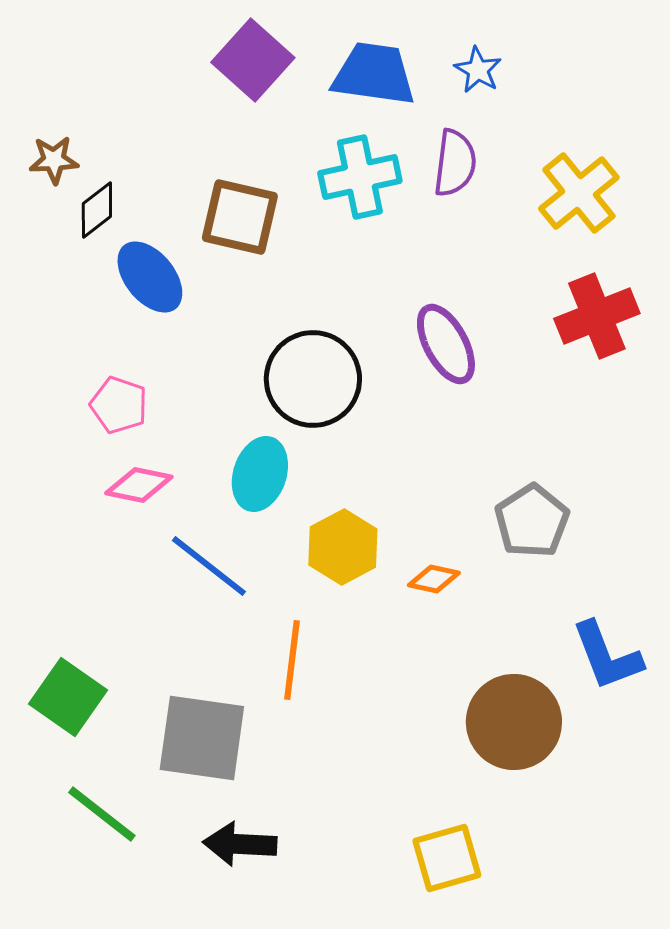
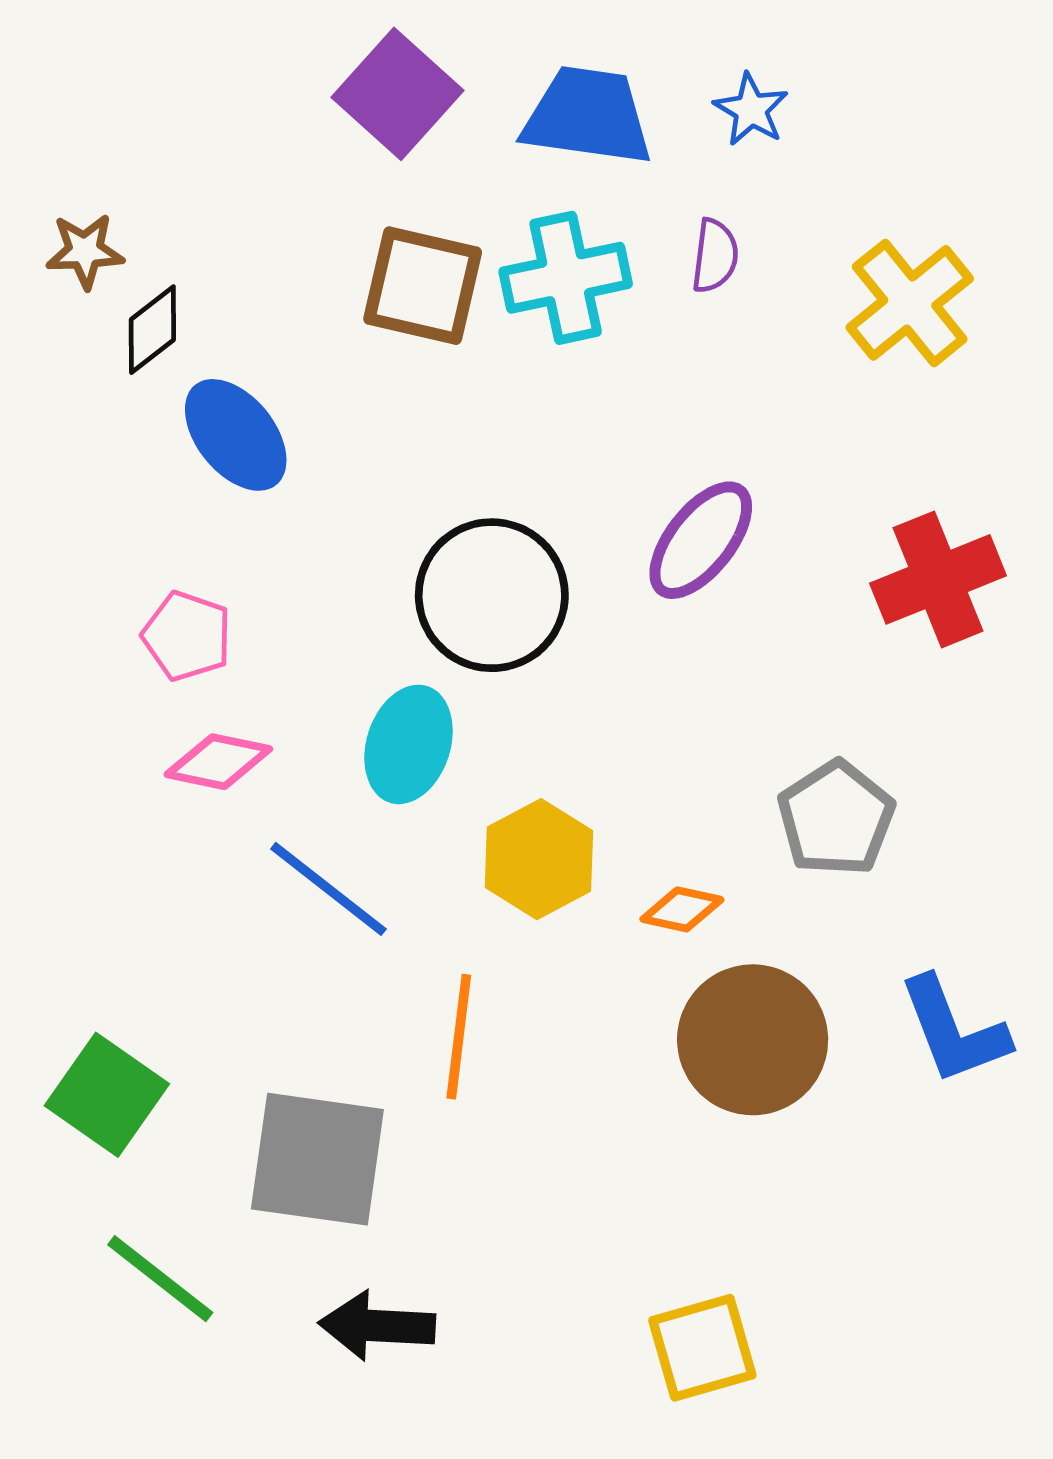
purple semicircle: (455, 163) -> (715, 256), size x0.7
brown square: (240, 217) -> (423, 286), moved
red cross: (597, 316) -> (938, 579), moved
purple ellipse: (446, 344) -> (701, 540), turned 66
brown circle: (514, 722) -> (753, 1040), moved

